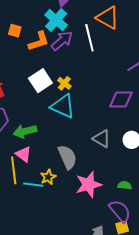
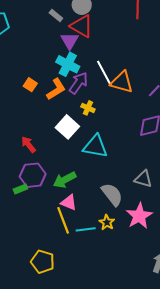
orange triangle: (108, 18) -> (122, 82), moved
orange square: (15, 31) -> (30, 85), turned 32
yellow cross: (64, 83) -> (88, 108), moved
gray triangle: (102, 139) -> (143, 179), moved
yellow star: (48, 177) -> (107, 222), moved

